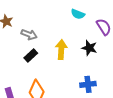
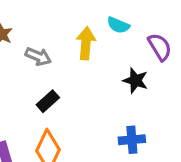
yellow arrow: (61, 50) -> (86, 43), moved
black rectangle: (31, 55) -> (48, 101), moved

